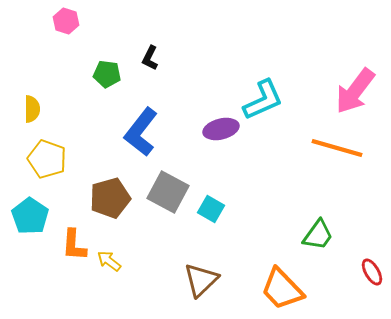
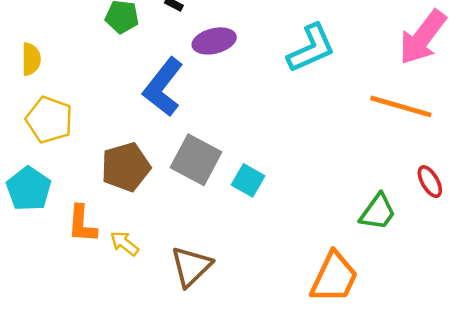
purple ellipse: (221, 129) -> (214, 41), moved
red ellipse: (372, 272) -> (430, 182), moved
brown triangle: (201, 280) -> (191, 266), moved
orange trapezoid: (282, 289) -> (334, 277), turned -111

